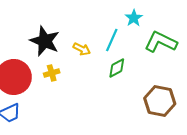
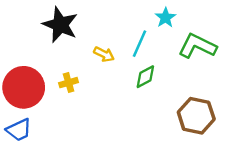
black star: (45, 41) -> (60, 25), moved

